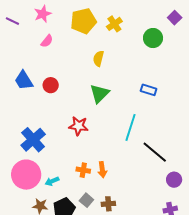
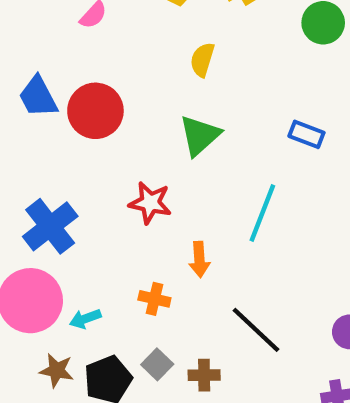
red circle: (51, 85) -> (95, 111), size x1.6
black line: (155, 152) -> (256, 330), moved
orange arrow: (102, 170) -> (199, 259), moved

